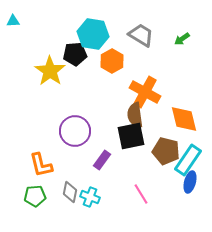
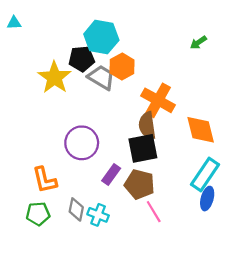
gray trapezoid: (141, 35) -> (101, 77), moved
brown pentagon: (166, 151) -> (140, 184), moved

